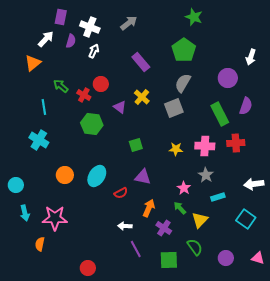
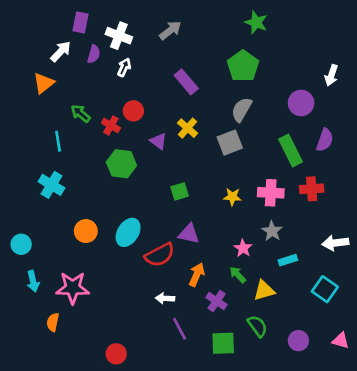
red semicircle: (121, 193) -> (160, 255), size x1.6
yellow triangle: (200, 220) -> (264, 290), turned 30

